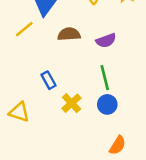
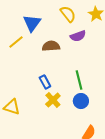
purple semicircle: (106, 41) -> (78, 36), moved
blue rectangle: (49, 80) -> (45, 82), moved

